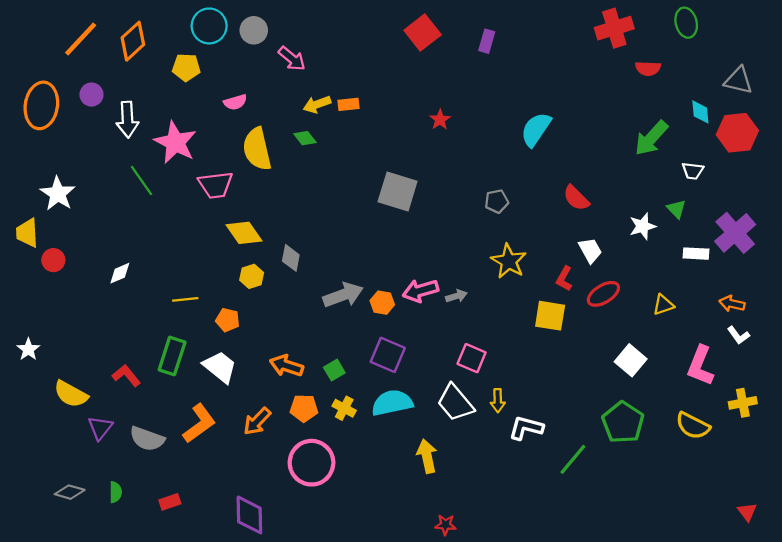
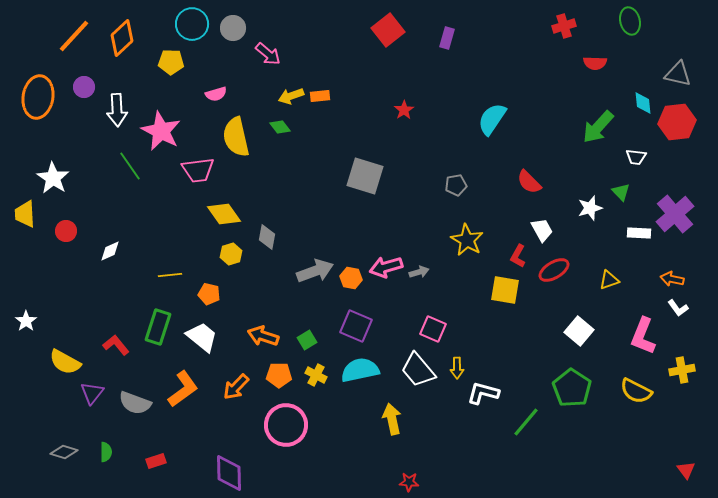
red cross: (614, 28) -> (564, 26), size x0.7
red circle: (53, 260) -> (66, 231), moved

